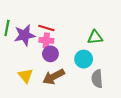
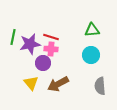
green triangle: (95, 37) -> (92, 30), moved
purple circle: (50, 54) -> (43, 63), moved
cyan circle: (84, 59) -> (91, 55), moved

